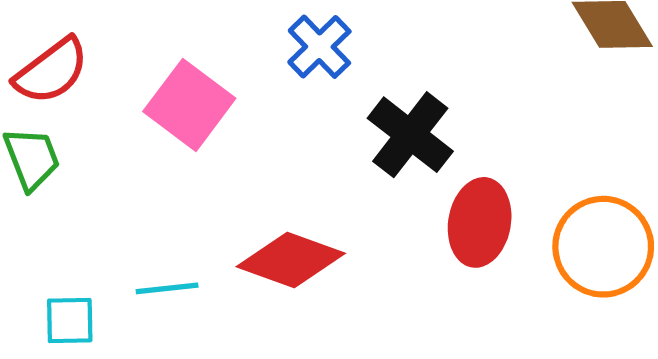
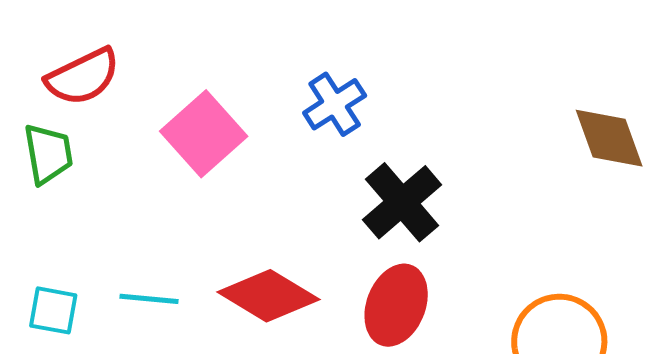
red ellipse: (480, 222) -> (396, 305), moved

